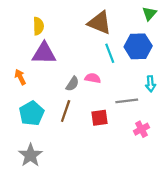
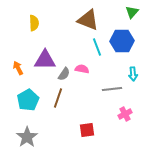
purple triangle: (44, 53) -> (45, 60), moved
red square: (100, 118) -> (87, 130), moved

